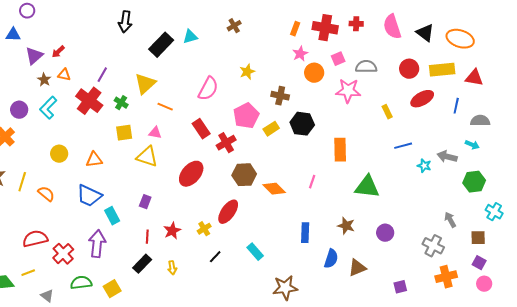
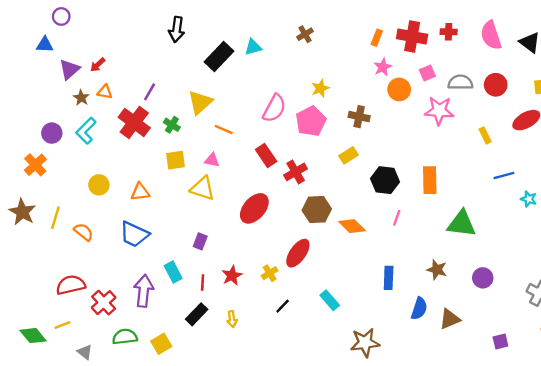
red circle: (409, 69) -> (496, 85), moved
pink pentagon: (246, 116) -> (311, 121), moved
black hexagon: (302, 124) -> (385, 180), moved
cyan rectangle: (112, 216) -> (173, 272), moved

